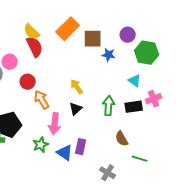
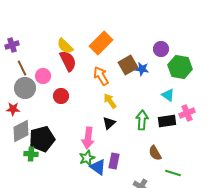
brown square: (93, 39) -> (128, 65), moved, turned -30
orange arrow: (42, 100) -> (101, 76), moved
green star: (41, 145) -> (87, 158), moved

